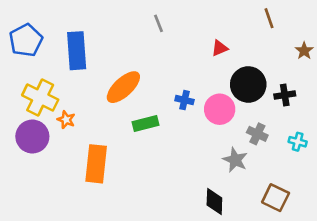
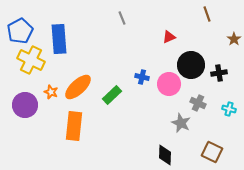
orange ellipse: (123, 87) -> (78, 87), moved
yellow cross: (40, 97) -> (31, 60), moved
green rectangle: (145, 124) -> (112, 95), turned -30

